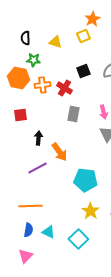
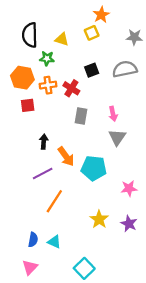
black semicircle: (25, 38) -> (30, 35), size x1.6
green star: (33, 60) -> (47, 58), moved
red square: (20, 115) -> (28, 105), moved
cyan pentagon: (85, 180) -> (94, 168), moved
orange line: (30, 206) -> (54, 201), moved, turned -55
cyan square: (78, 239) -> (84, 268), moved

